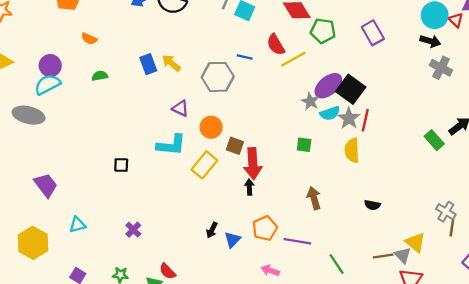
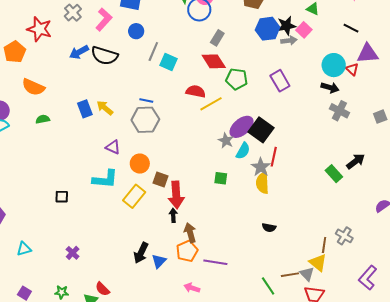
orange semicircle: (89, 39) -> (33, 87), size x1.6
red semicircle: (276, 45) -> (196, 91), turned 132
blue line: (245, 57) -> (146, 100), moved
cyan semicircle: (330, 113) -> (243, 151), turned -42
gray star: (349, 118) -> (261, 167), moved
brown arrow: (314, 198) -> (190, 233), moved
black semicircle: (372, 205) -> (269, 228), moved
brown line: (452, 227) -> (324, 245), moved
black arrow: (212, 230) -> (141, 253), size x1.5
green line: (337, 264) -> (268, 286), moved

